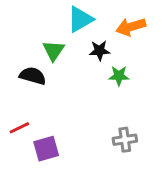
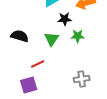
green triangle: (54, 51) -> (52, 39), moved
red line: (19, 128) -> (38, 64), moved

